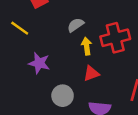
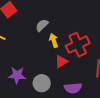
red cross: (115, 38) -> (78, 45), moved
purple star: (39, 63) -> (17, 75), moved

